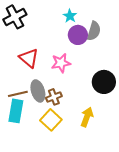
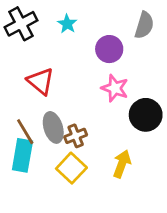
cyan star: (70, 16) -> (67, 24), moved
gray semicircle: (94, 31) -> (144, 25), moved
pink star: (61, 63) -> (115, 88), moved, turned 30
brown line: (18, 94) -> (25, 132), turned 72

